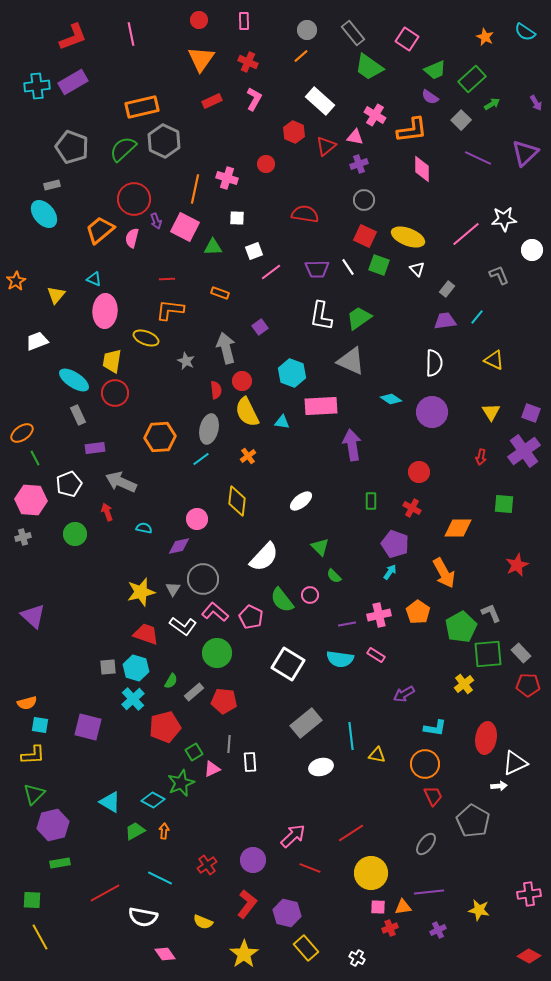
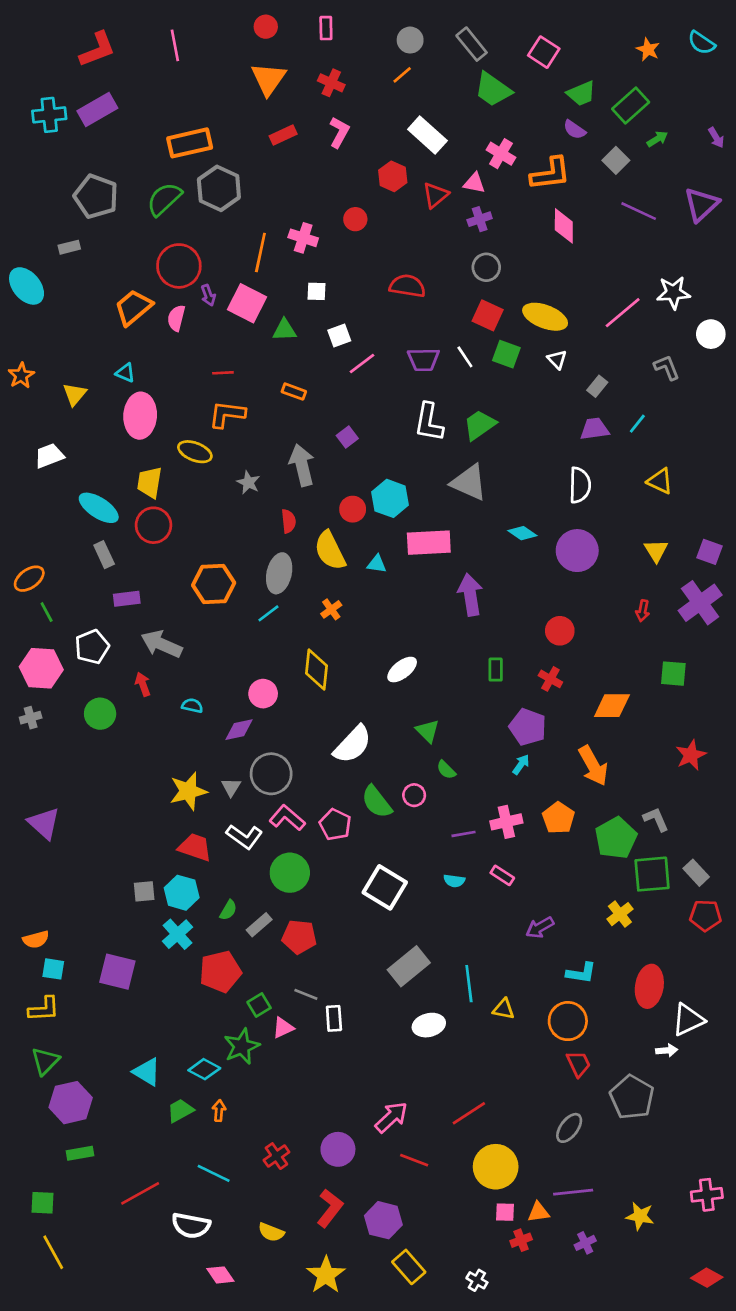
cyan ellipse: (44, 214) -> (27, 286), moved
red circle: (242, 381) -> (353, 509), moved
cyan semicircle: (340, 659) -> (454, 881), size x0.6
gray line: (229, 744) -> (306, 994), turned -72

